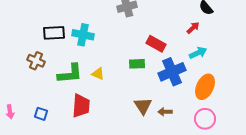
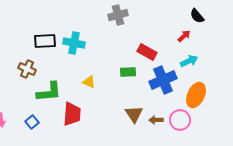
green L-shape: (70, 74) -> (49, 92), moved
blue square: (41, 114) -> (32, 122), turned 32
pink circle: (205, 119) -> (180, 120), moved

